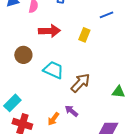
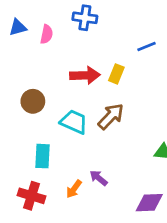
red arrow: (49, 31) -> (85, 75), moved
brown arrow: (80, 83) -> (111, 116), moved
cyan rectangle: (12, 103) -> (42, 156), moved, turned -42

